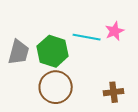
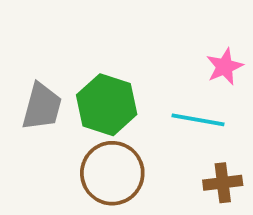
cyan line: (87, 37) -> (198, 120), moved

